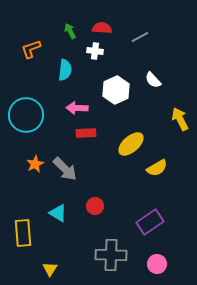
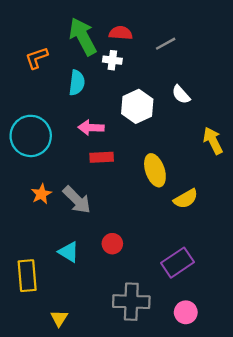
green arrow: (70, 31) -> (83, 37), size x2.0
yellow ellipse: (131, 144) -> (155, 170), turned -68

